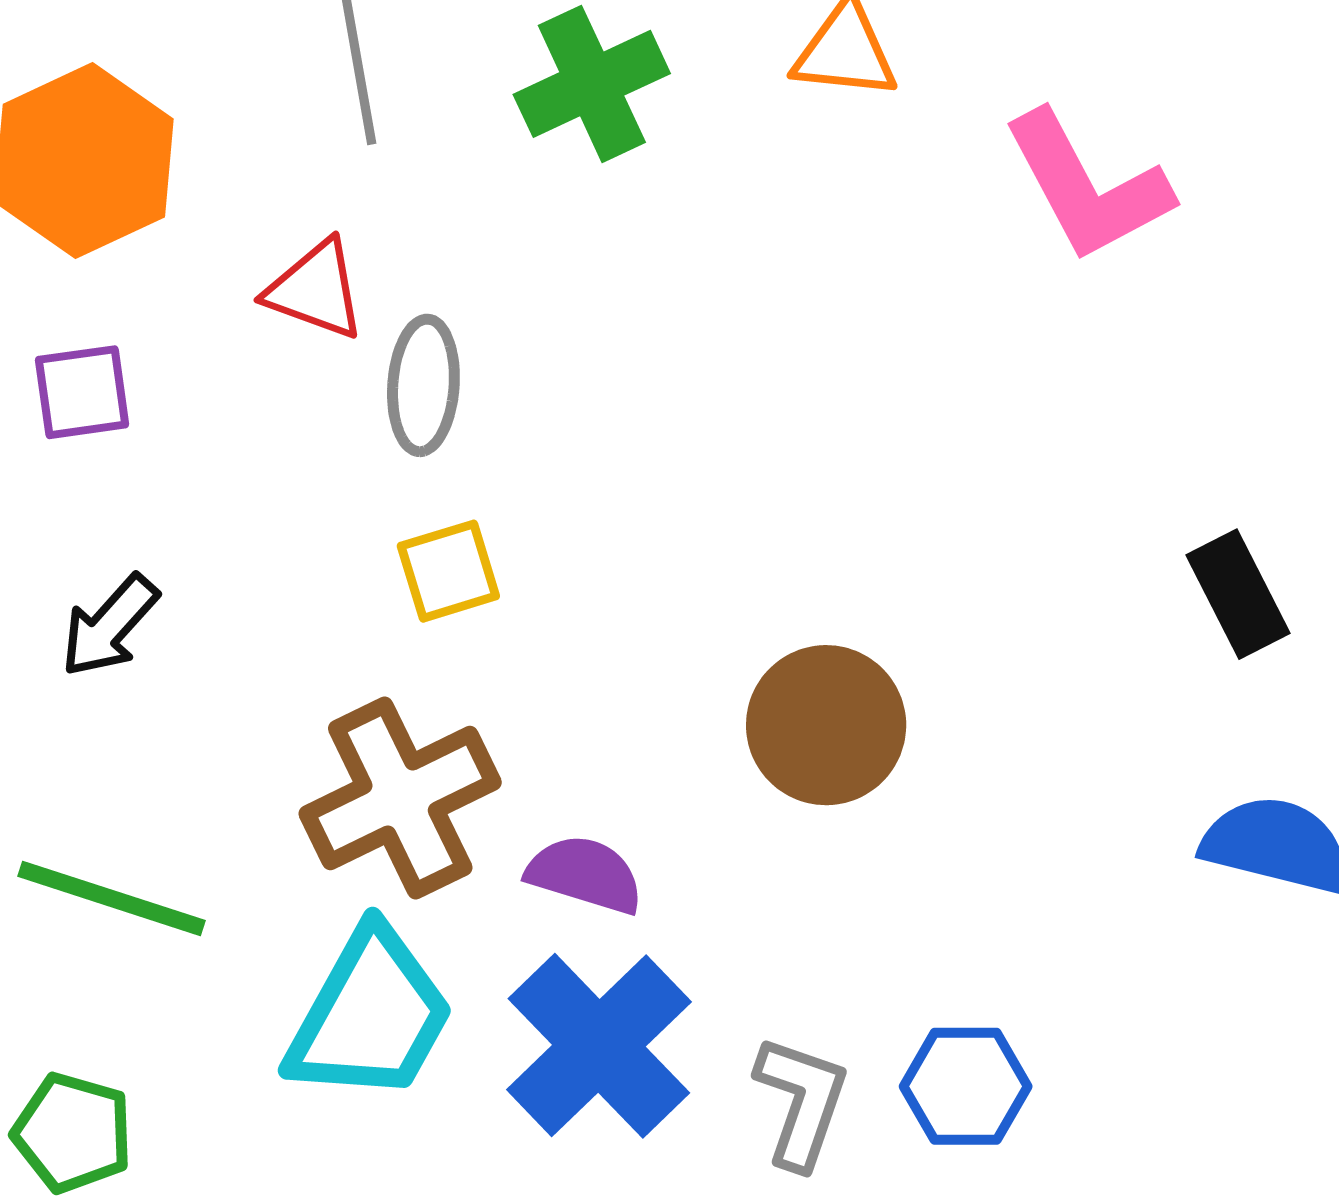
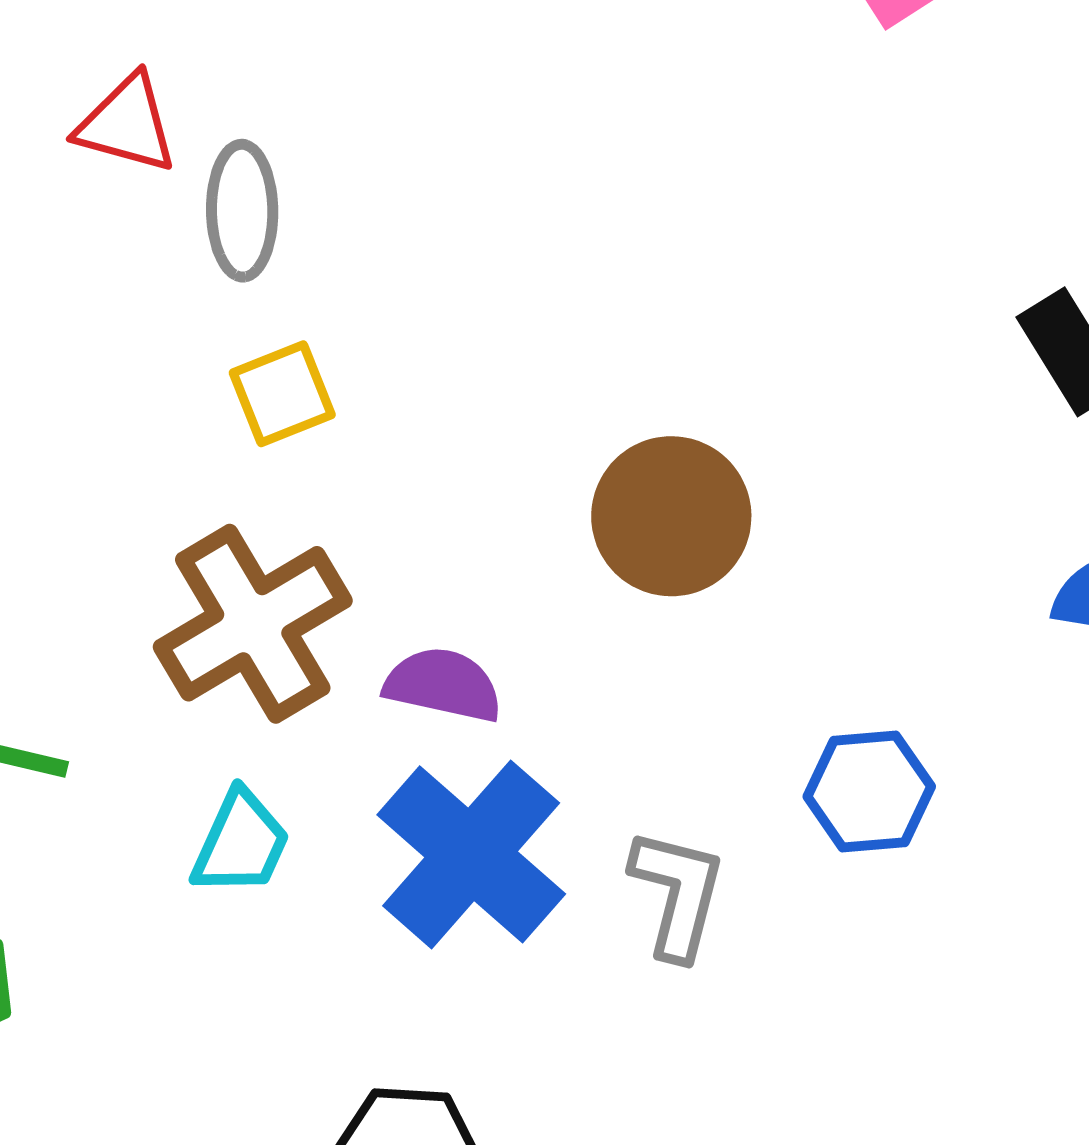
cyan trapezoid: (370, 1016) -> (241, 843), size x0.6
blue hexagon: (966, 1086) -> (869, 791), moved

